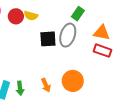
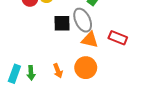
orange triangle: (102, 33) -> (90, 40), moved
gray ellipse: (68, 35) -> (83, 20), turned -45

